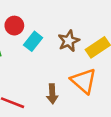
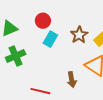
red circle: (14, 26) -> (43, 21), moved

